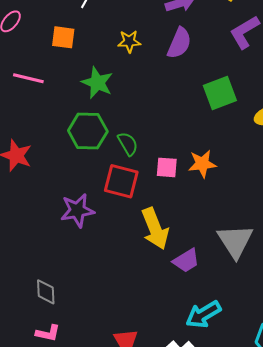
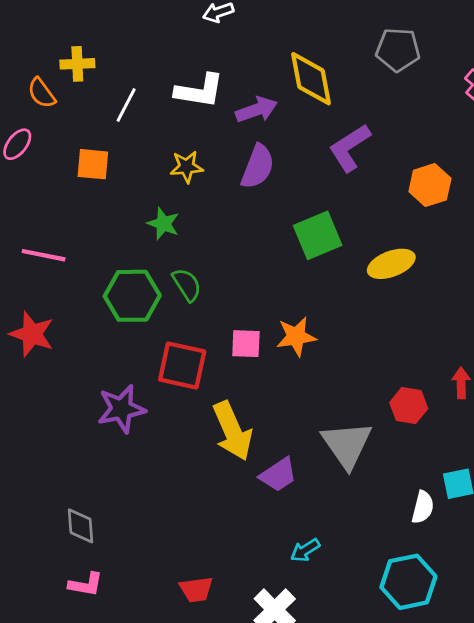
pink line: (28, 78) -> (44, 255), moved
green star: (97, 83) -> (163, 224), moved, size x0.7
green semicircle: (128, 144) -> (187, 285), moved
cyan arrow: (203, 314) -> (305, 550), size x0.6

